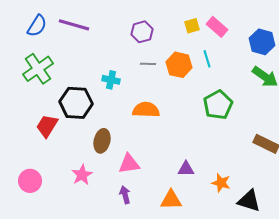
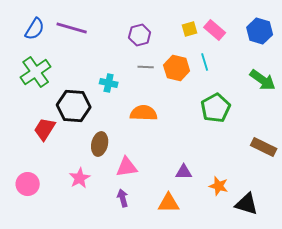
blue hexagon: (262, 42) -> (260, 31), moved

